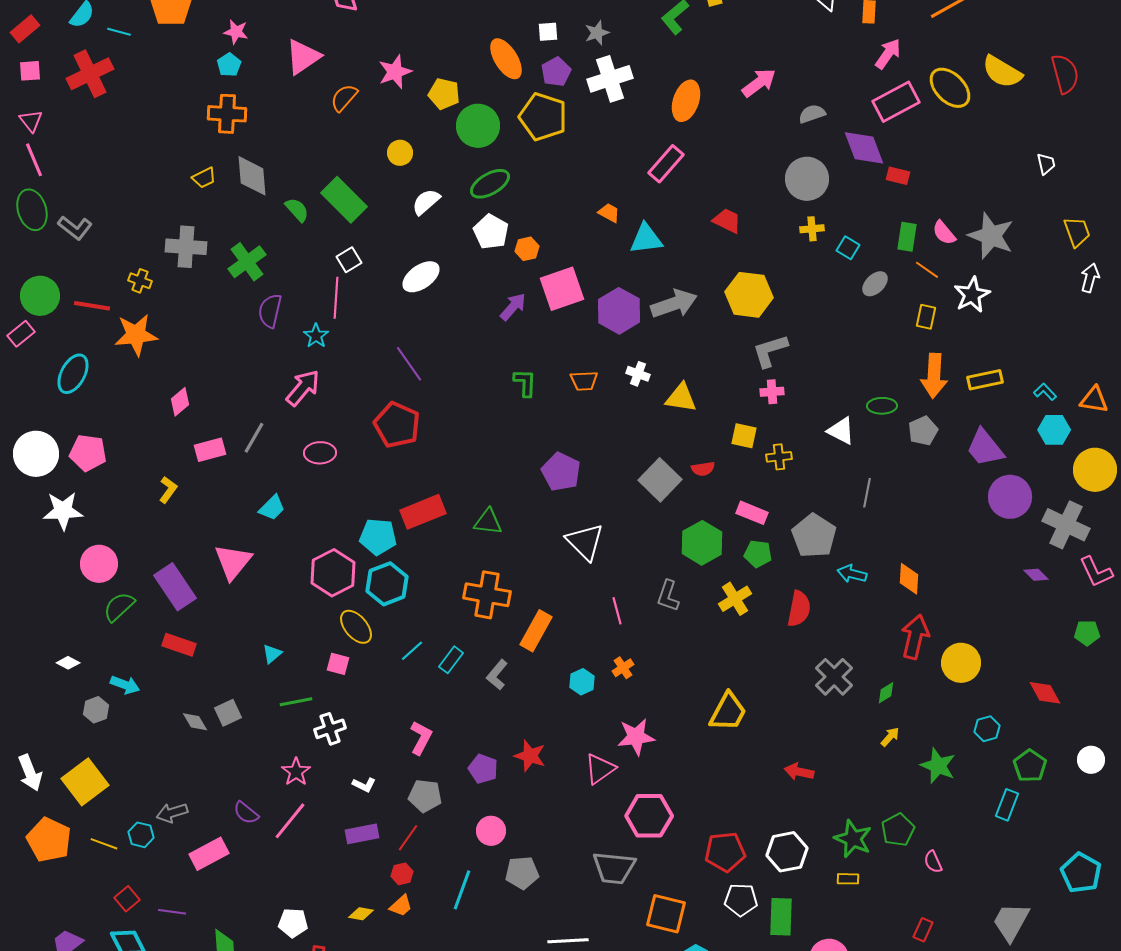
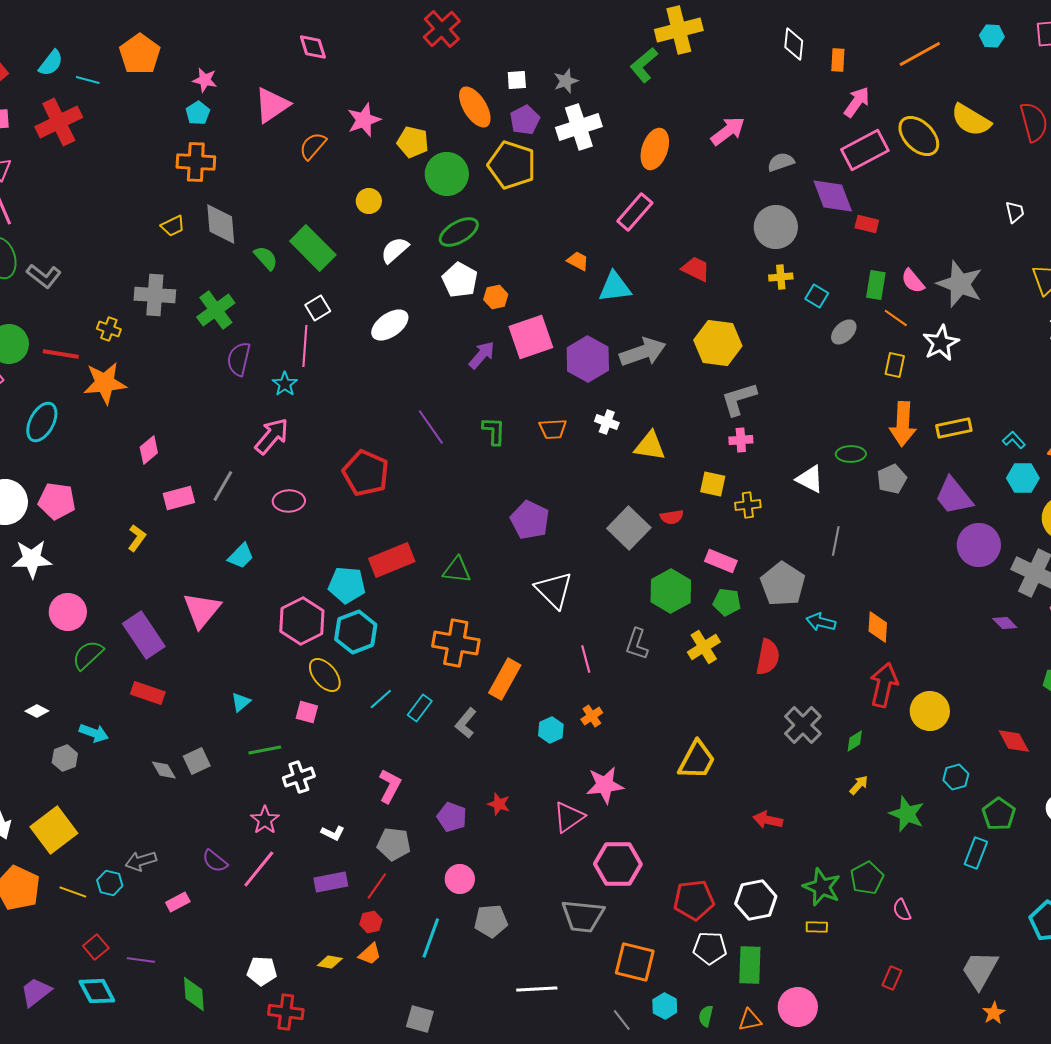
purple line: (409, 364) -> (431, 427), moved
red star: (530, 756) -> (499, 804), size x0.7
pink rectangle: (209, 854) -> (178, 902), size x0.6

